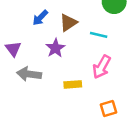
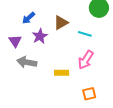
blue arrow: (40, 18) -> (28, 18), moved
purple star: (55, 48) -> (40, 36), moved

